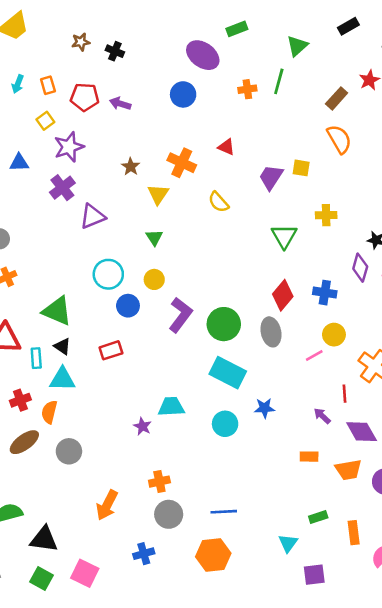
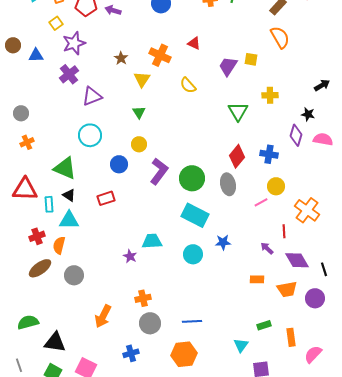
cyan circle: (108, 274) -> (90, 135), moved

